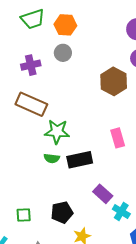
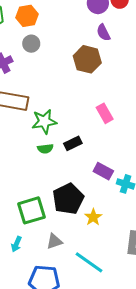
black rectangle: (80, 160) -> (73, 143), size x0.7
black pentagon: (62, 212) -> (68, 199), size x1.4
green square: (24, 215) -> (31, 210), size x1.8

